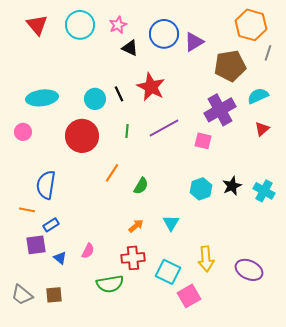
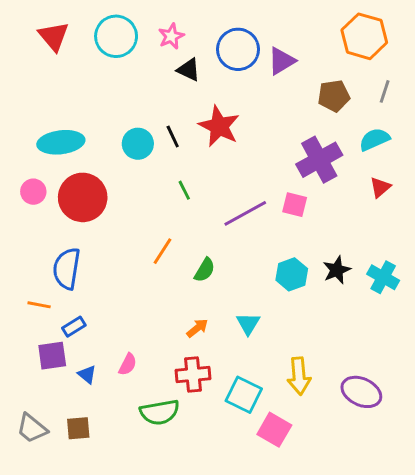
gray line: (268, 53) -> (385, 91), moved
brown pentagon: (230, 66) -> (334, 96), size x0.7
purple line: (164, 128) -> (245, 213), moved
green line: (127, 131) -> (184, 190), turned -32
red circle: (82, 136) -> (83, 197), moved
pink square: (189, 296) -> (274, 430), turned -30

